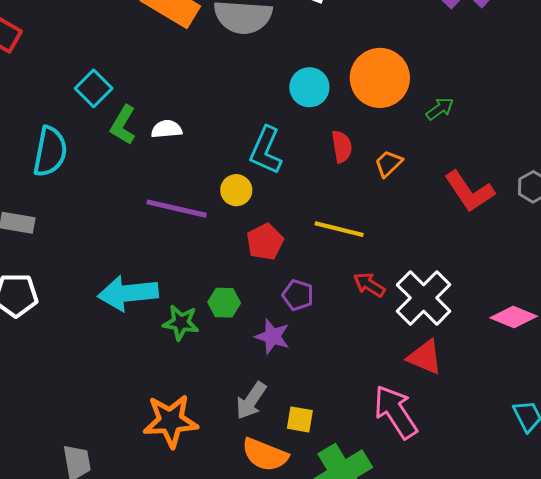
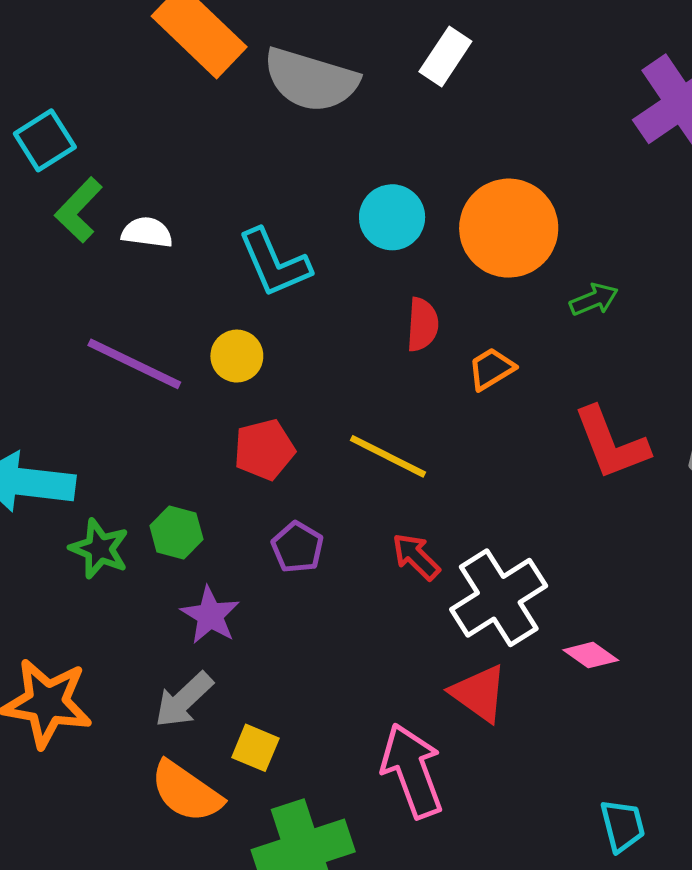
cyan L-shape: (266, 150) -> (274, 263), moved, turned -60
pink diamond: (514, 317) -> (591, 655), moved, size x0.7
purple star: (272, 337) -> (210, 615), moved

